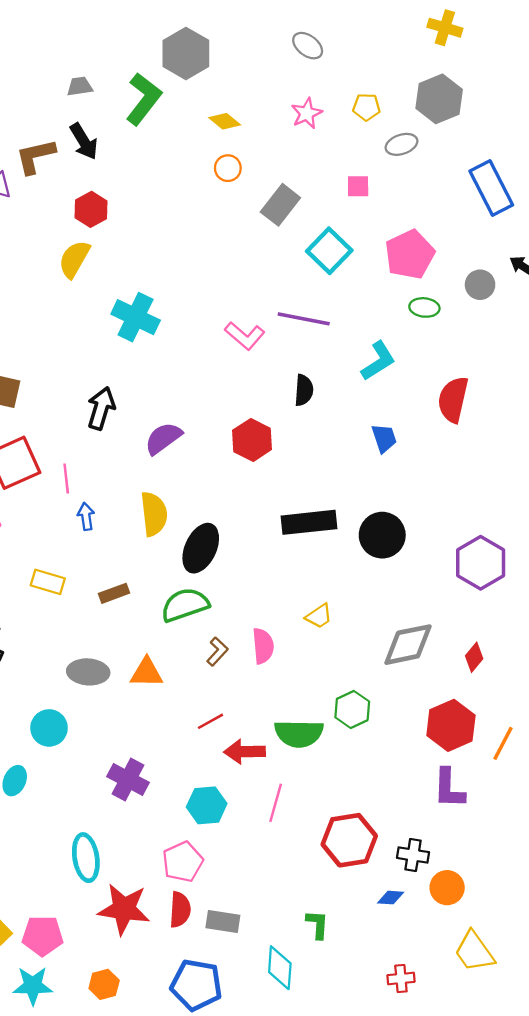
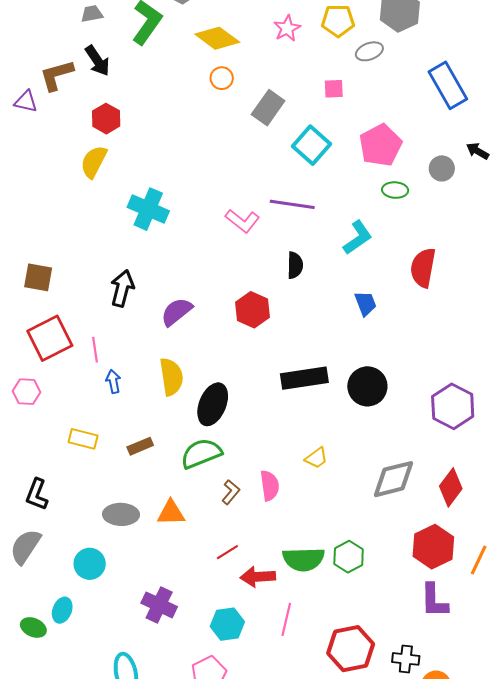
yellow pentagon: (366, 107) -> (338, 21), size x1.4
yellow diamond: (225, 121) -> (217, 38), size x1.6
red diamond: (474, 657) -> (451, 487), size x1.5
green hexagon: (352, 709) -> (349, 557), moved

